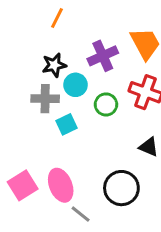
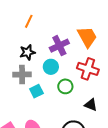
cyan circle: (75, 85) -> (51, 67), moved
green circle: (106, 104) -> (65, 86), moved

